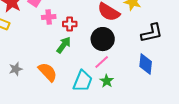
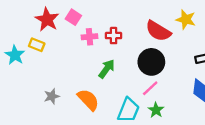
red cross: (70, 24) -> (114, 36), moved

